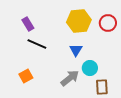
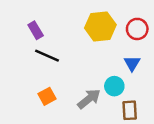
blue triangle: (76, 50) -> (132, 63), moved
orange square: (26, 76) -> (47, 96), moved

